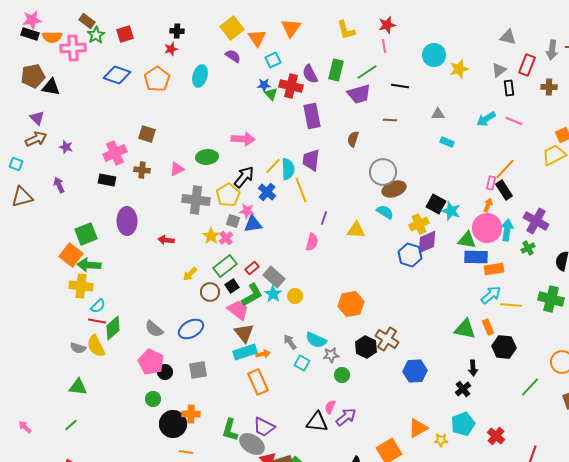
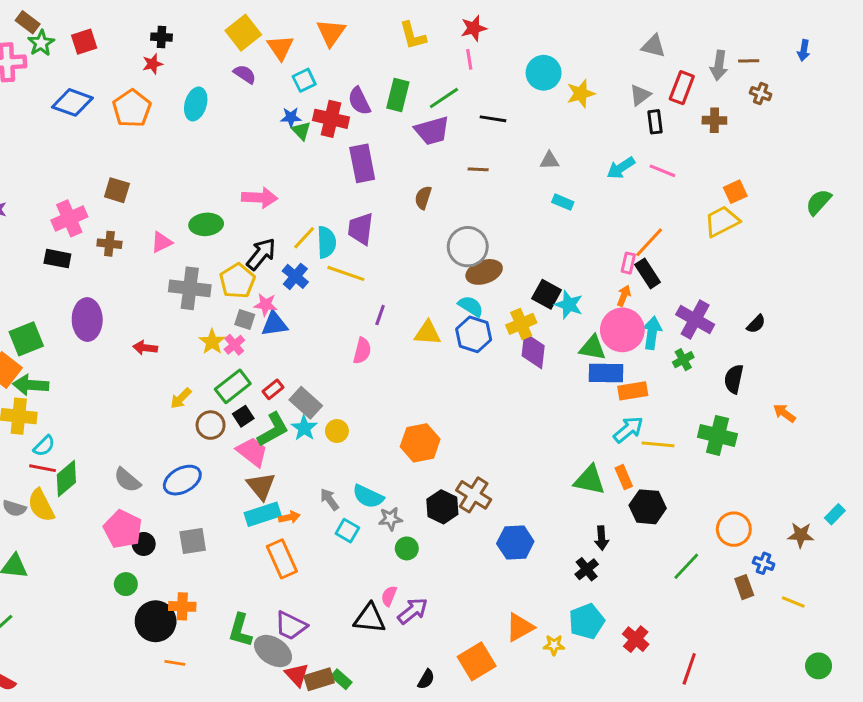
yellow line: (301, 190) -> (346, 273), turned -50
purple diamond: (427, 242) -> (533, 351), turned -60
blue hexagon: (410, 255) -> (474, 334), moved

